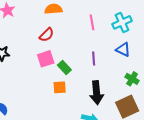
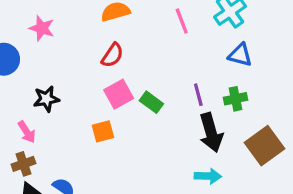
purple line: (94, 58) -> (198, 95), moved
green cross: (132, 79) -> (235, 99), moved, turned -32
orange square: (60, 87) -> (103, 131), moved

